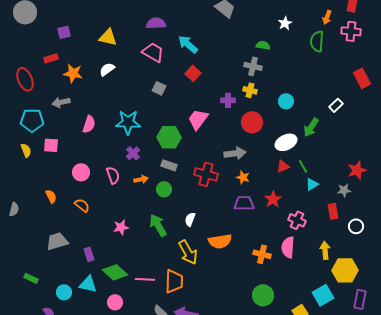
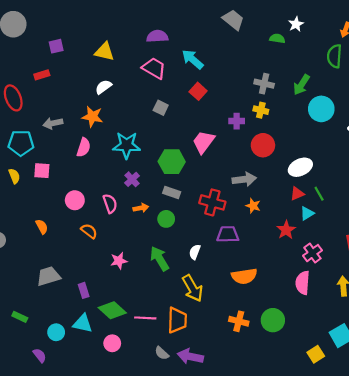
white star: (285, 23) -> (296, 24), moved
green semicircle: (263, 45) -> (277, 39), moved
orange star: (73, 73) -> (92, 117), moved
cyan circle: (286, 101) -> (321, 109), moved, size x1.5
green arrow: (311, 127) -> (301, 85), moved
cyan triangle: (312, 184) -> (307, 213), moved
purple trapezoid: (244, 203) -> (228, 234), moved
orange semicircle: (82, 205) -> (89, 231), moved
pink cross: (297, 220) -> (312, 253), turned 30
orange semicircle: (220, 241) -> (244, 276), moved
orange cross: (262, 254) -> (239, 321), moved
green circle: (263, 295) -> (273, 320), moved

